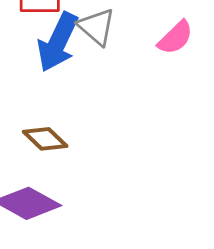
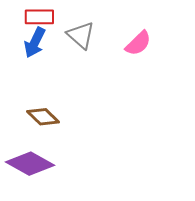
blue arrow: (58, 42) -> (35, 42), moved, size x0.7

